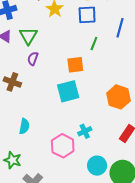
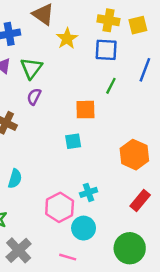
cyan square: (68, 91) -> (73, 141), size x0.6
cyan circle: (97, 166) -> (84, 228), moved

